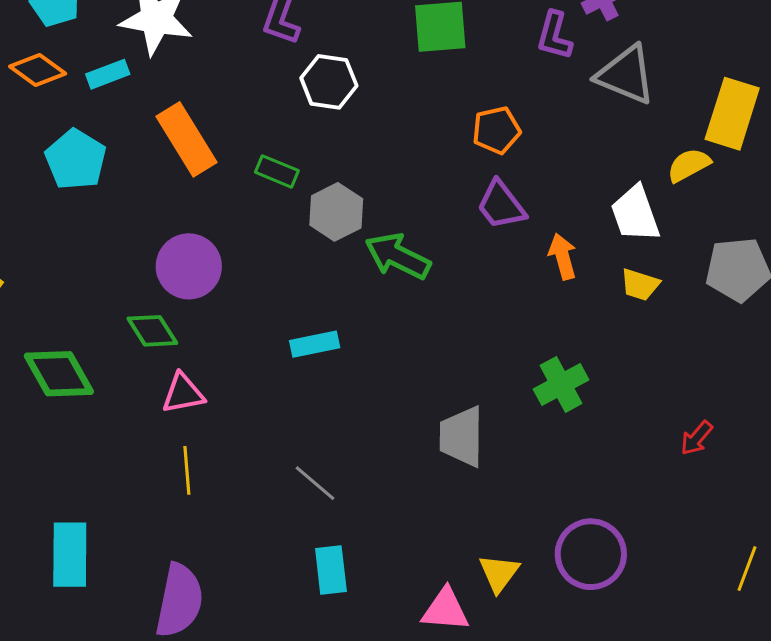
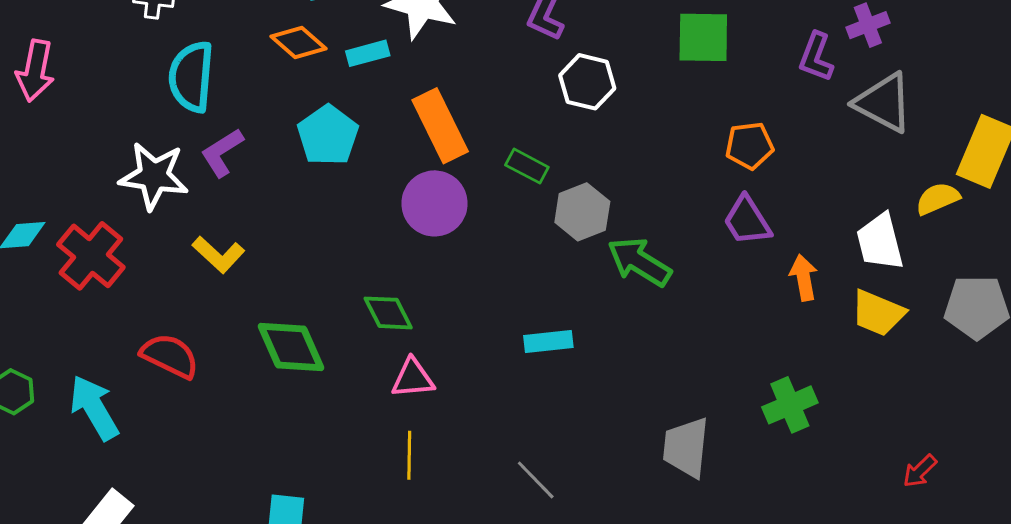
purple circle: (189, 266) -> (434, 203), moved
yellow trapezoid: (640, 285) -> (878, 313), size x1.4

